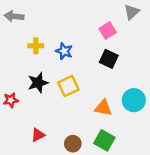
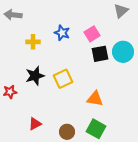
pink square: (108, 30) -> (92, 34), moved
blue star: (64, 51) -> (62, 33), moved
black square: (109, 59) -> (100, 54), turned -36
cyan circle: (134, 100) -> (123, 52), moved

